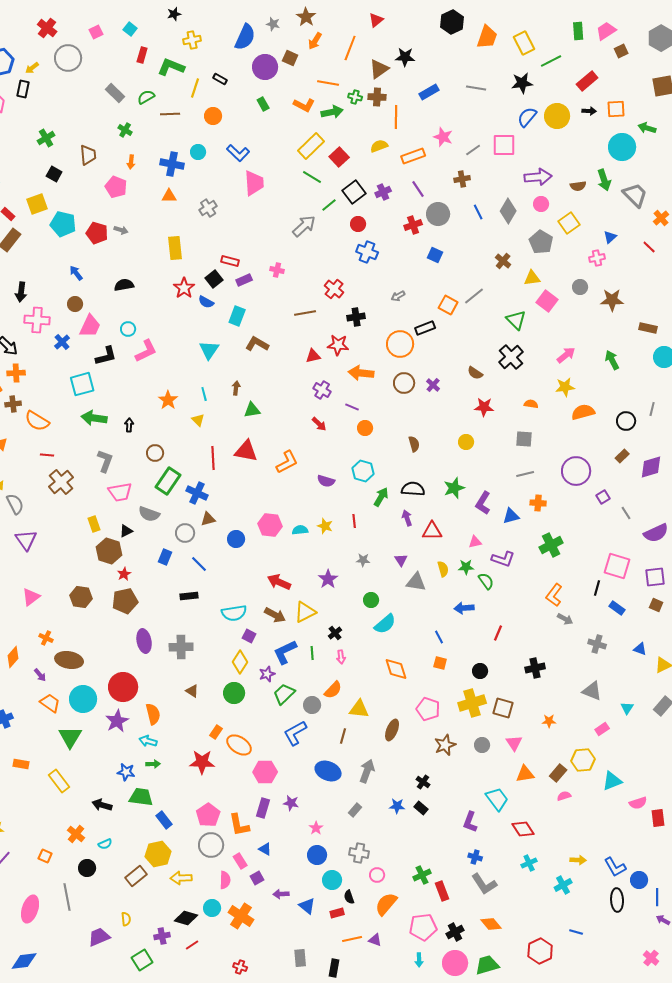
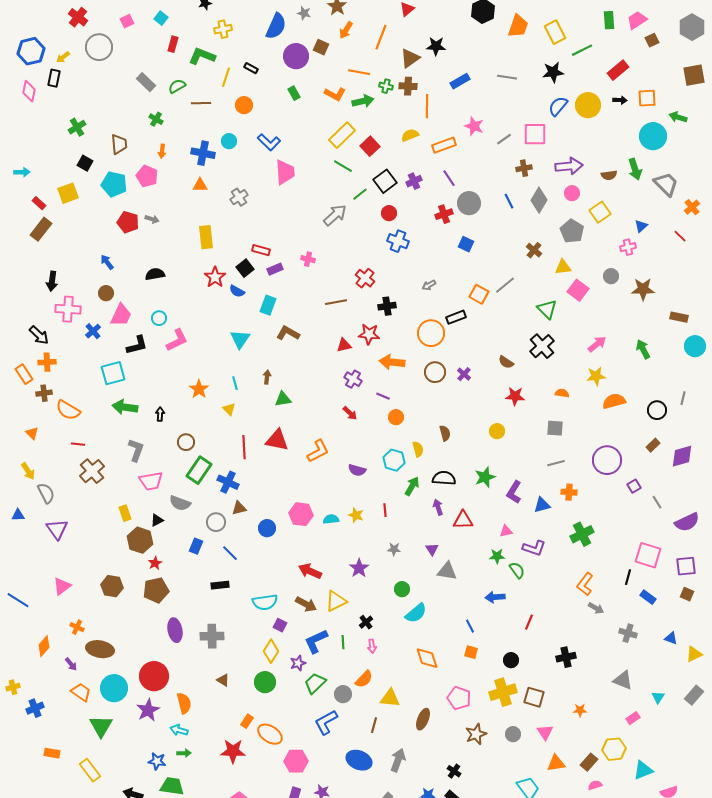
brown cross: (462, 179) -> (524, 168), moved
cyan pentagon: (63, 224) -> (114, 184), moved
yellow semicircle: (443, 569) -> (418, 449), moved

